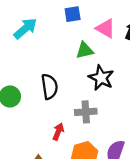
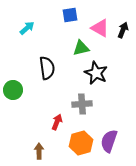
cyan arrow: (25, 28) -> (27, 28), size x0.7
black semicircle: (49, 87) -> (47, 68), moved

